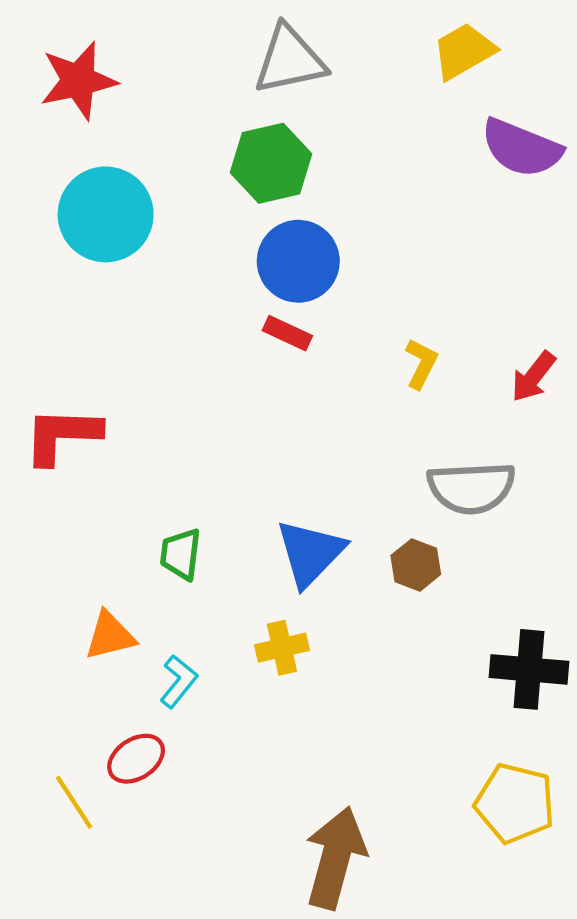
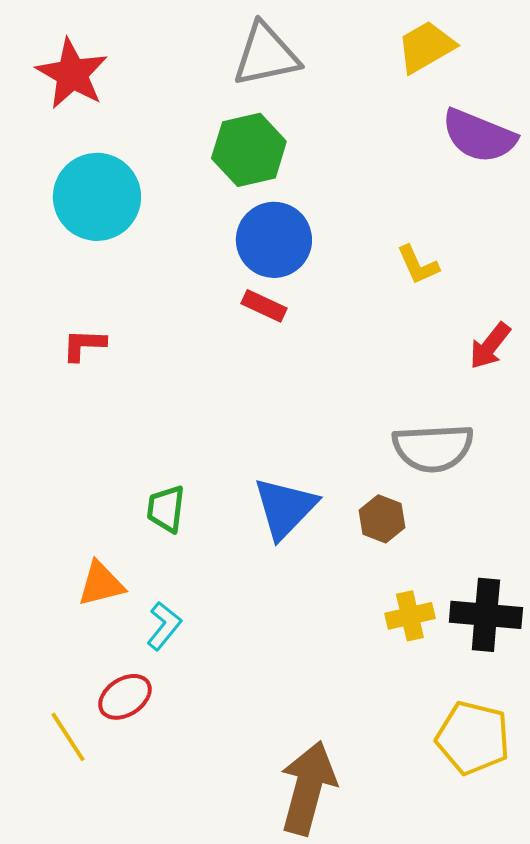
red star: (78, 81) -> (72, 74), turned -30
yellow L-shape: (421, 364) -> (418, 265), moved, turned 129
red L-shape: (62, 435) -> (84, 345), moved, size x0.6
yellow cross: (282, 648) -> (410, 616), moved

